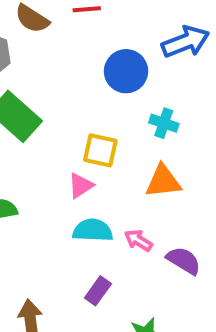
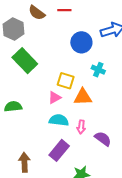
orange triangle: (163, 181) -> (83, 97), moved
pink arrow: (138, 240) -> (81, 127), turned -120
purple rectangle: (98, 291) -> (59, 150), size x1.5

